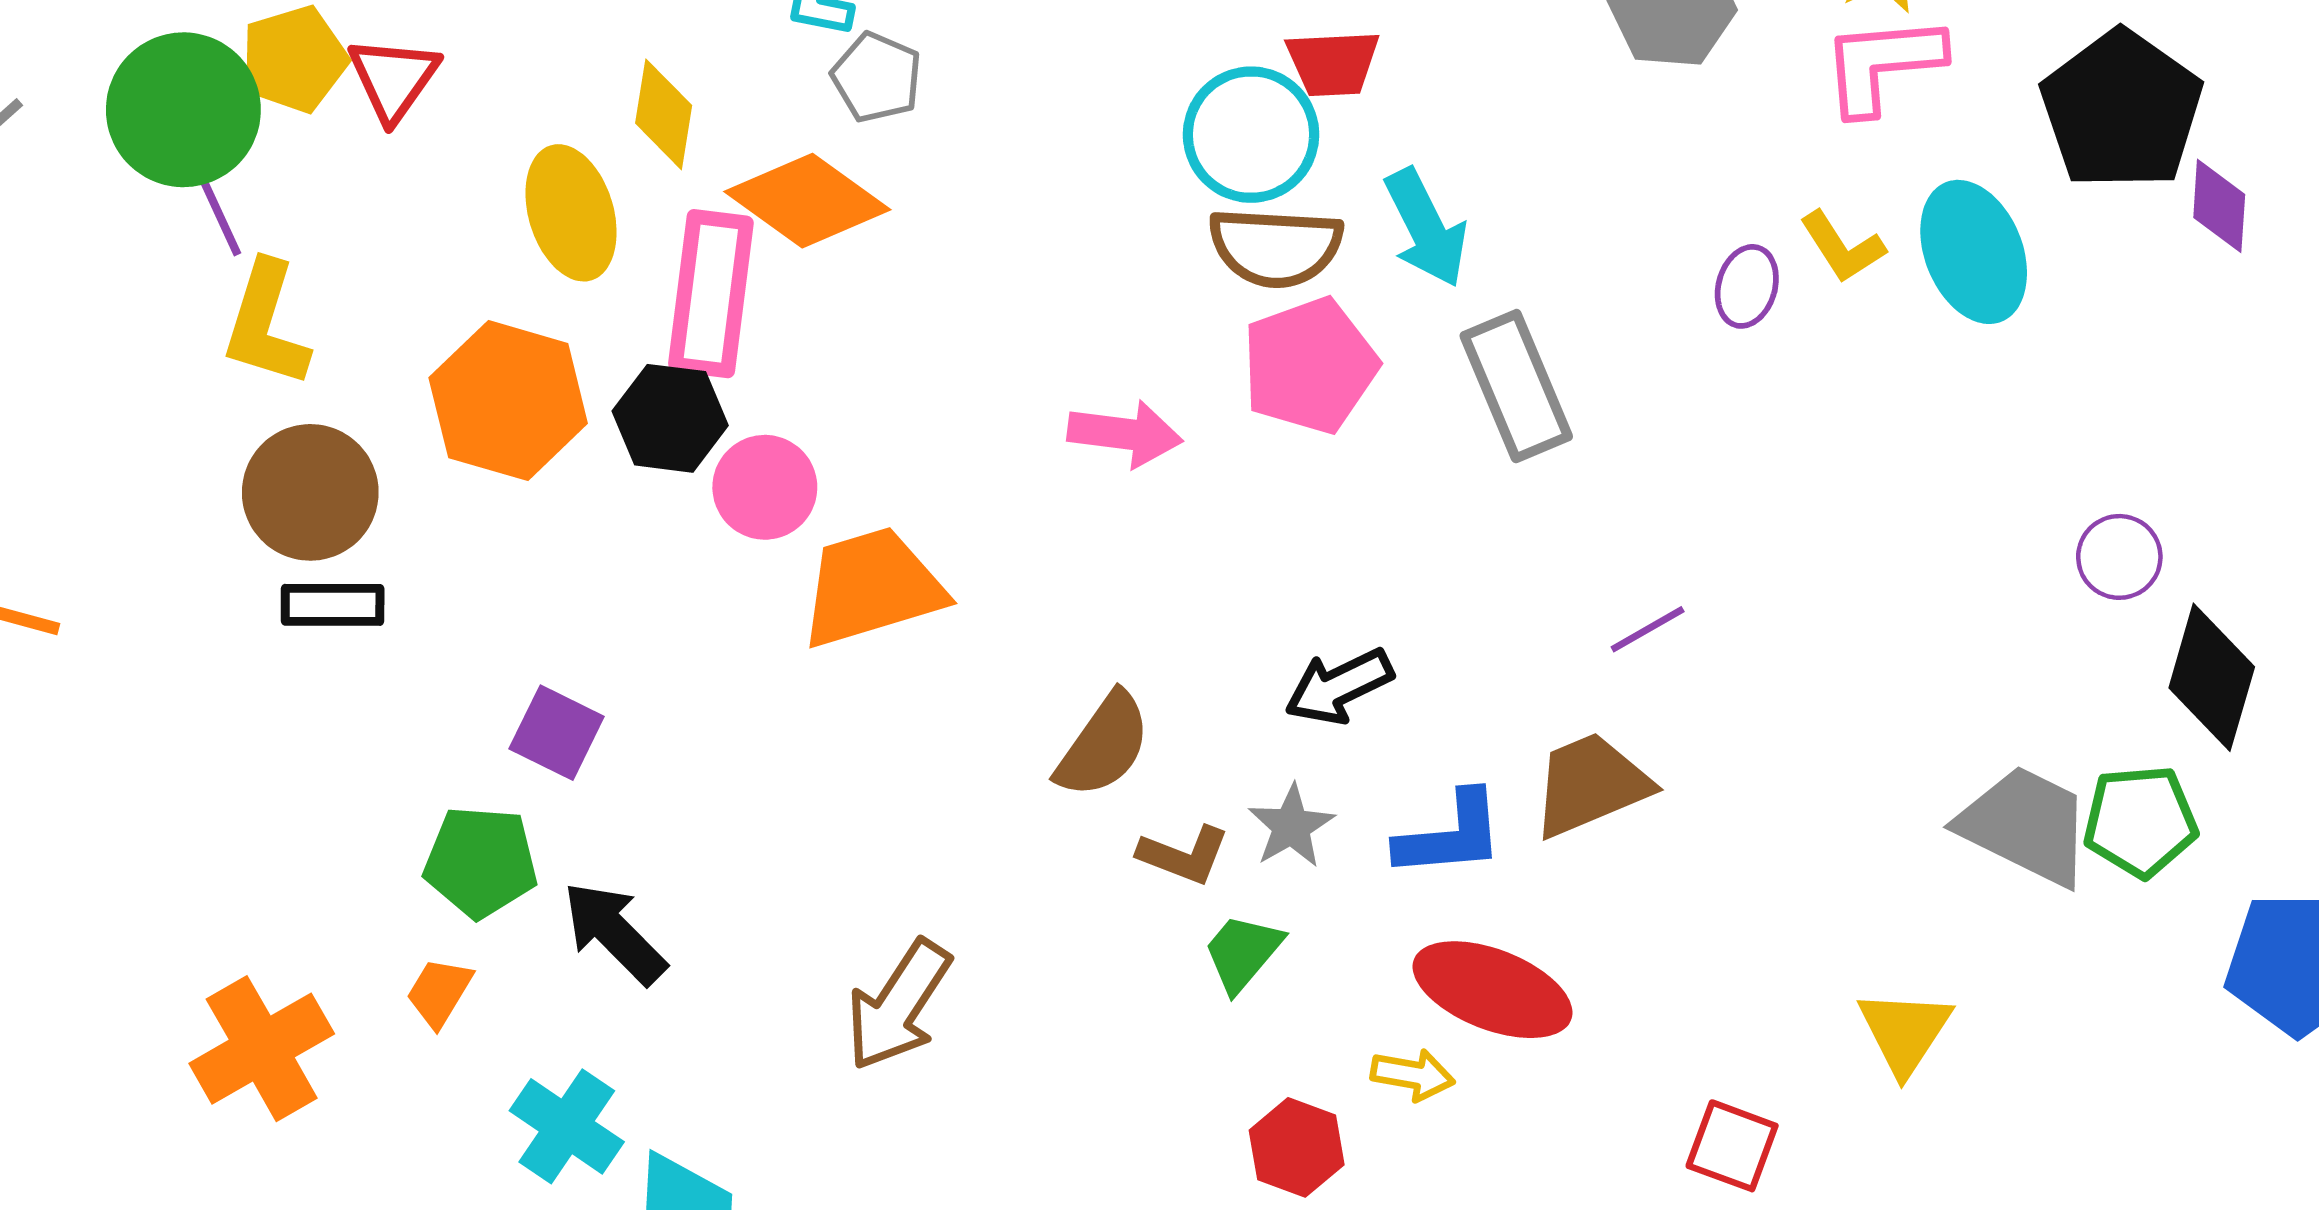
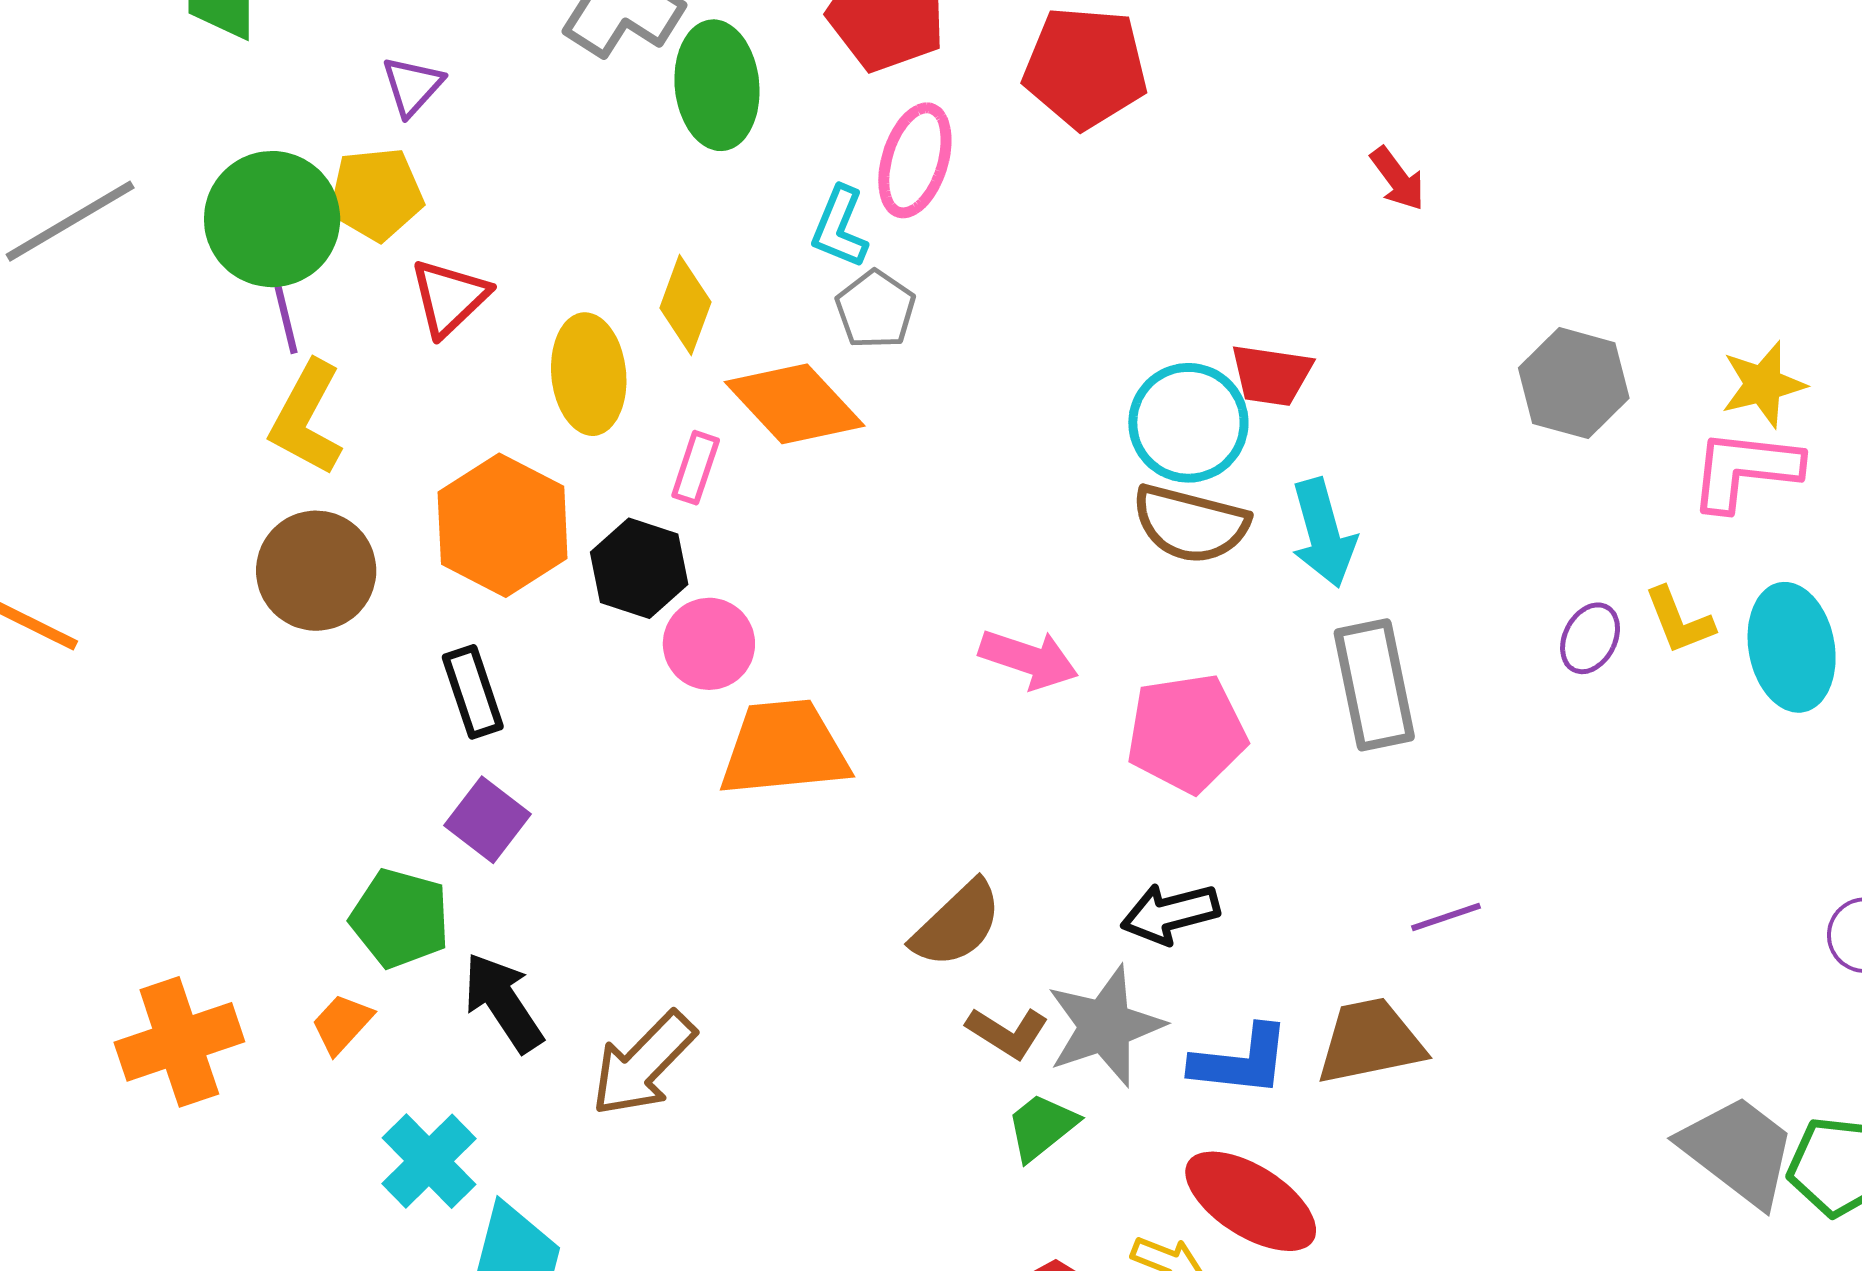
red triangle: (393, 79) -> (449, 298), moved
pink rectangle: (711, 294) -> (696, 468), size x0.5
pink pentagon: (1310, 366) -> (1186, 733), moved
black rectangle: (333, 605) -> (473, 692), moved, turned 60
gray star: (1291, 826) -> (1105, 1026), size x1.6
brown arrow: (898, 1005) -> (643, 1064), moved

